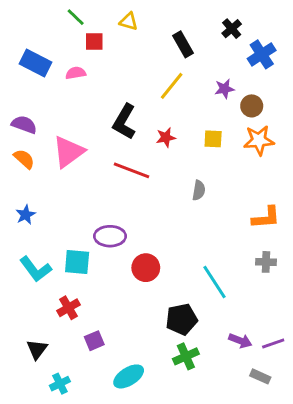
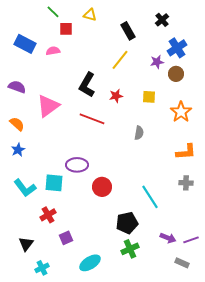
blue cross: (262, 54) -> (177, 48), moved
orange star: (259, 140) -> (181, 112), moved, turned -30
orange semicircle: (24, 159) -> (17, 124), moved

